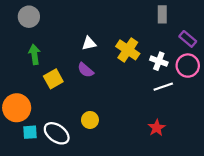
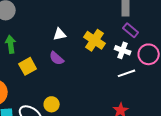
purple rectangle: (188, 39) -> (131, 30), moved
yellow circle: (90, 120) -> (52, 104), moved

